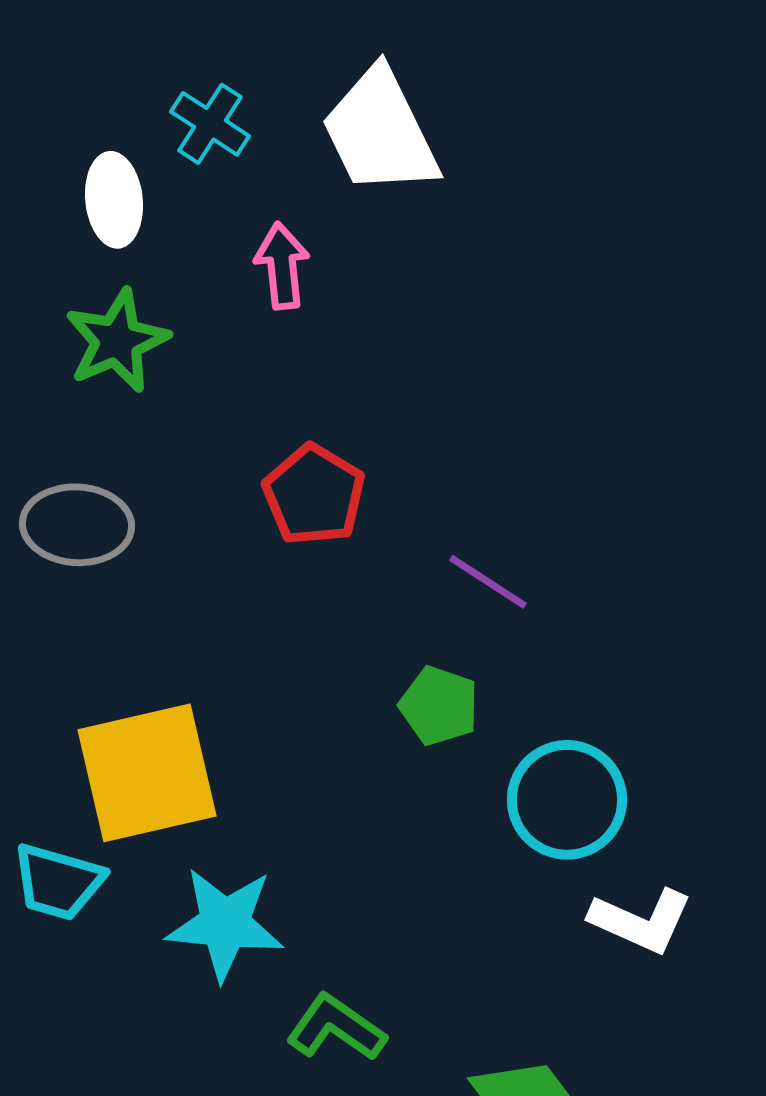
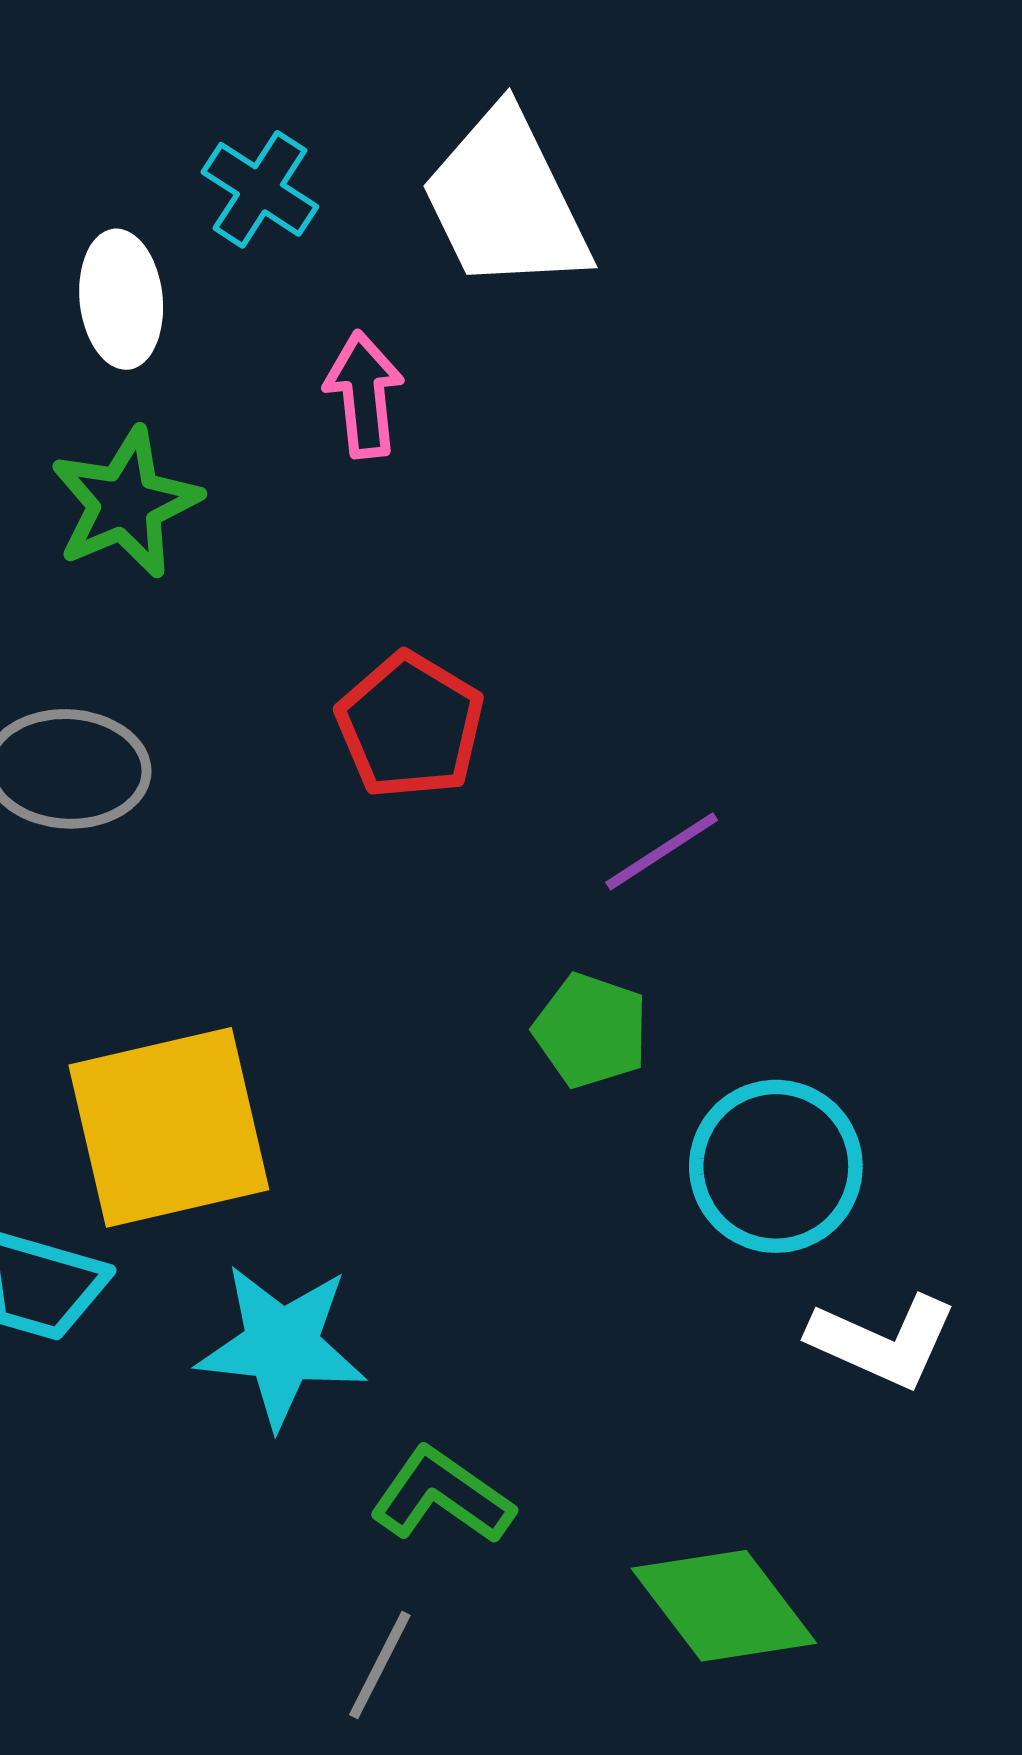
purple line: (488, 582) -> (662, 851), turned -66

